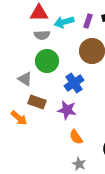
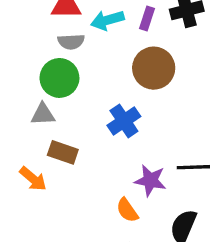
green circle: (47, 61) -> (59, 78), moved
gray triangle: (25, 79) -> (43, 114), turned -35
purple star: (67, 110) -> (150, 180), moved

